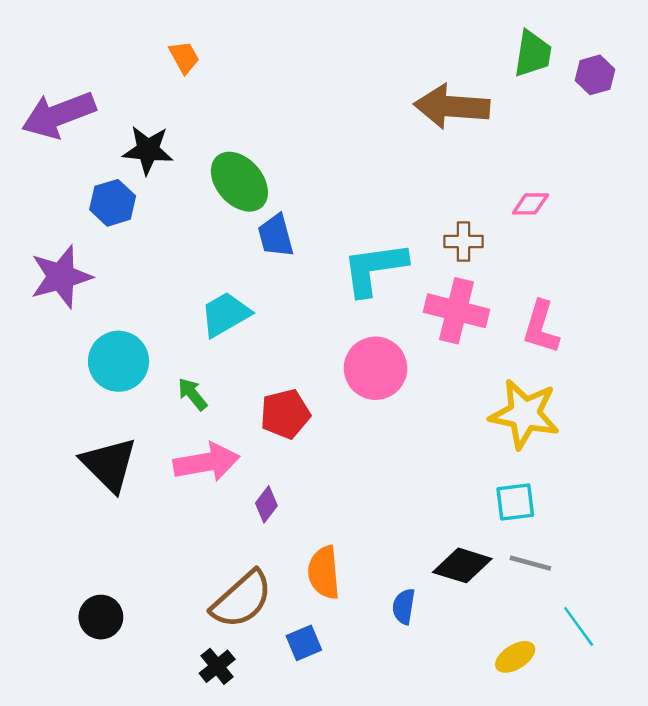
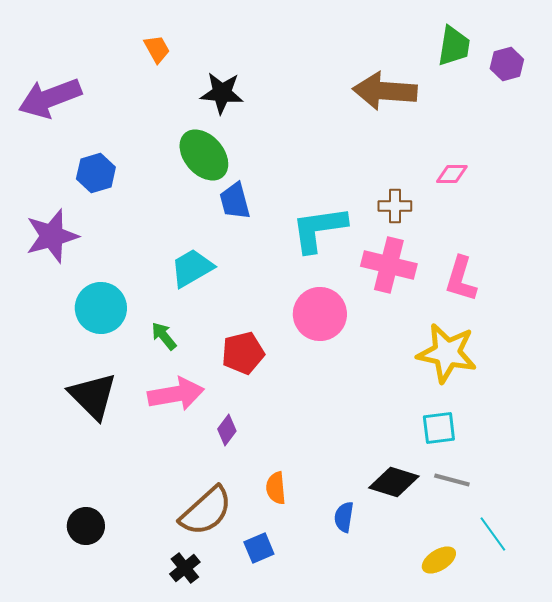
black star: (148, 150) -> (222, 93), moved
orange semicircle: (324, 572) -> (276, 488), size x0.7

